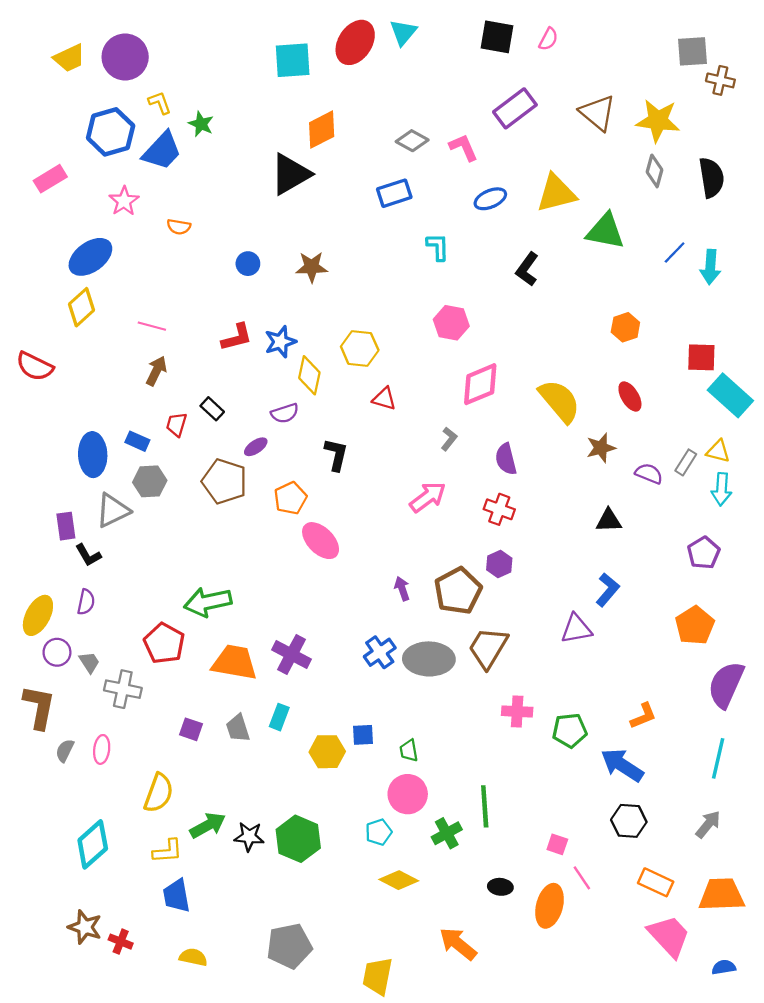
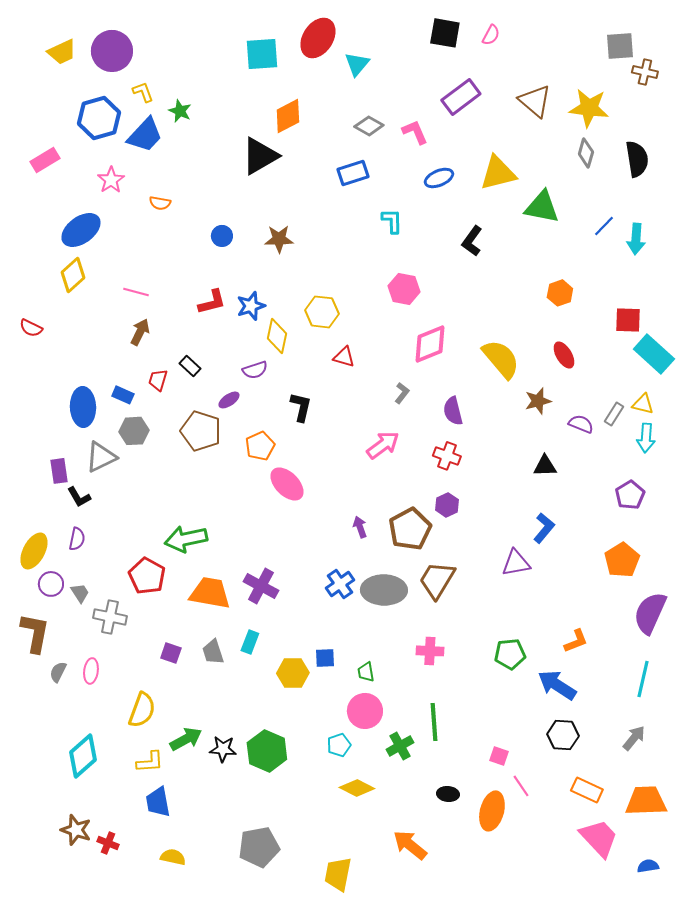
cyan triangle: (403, 32) -> (357, 64), moved
red semicircle: (35, 366) -> (31, 328), size x0.7
pink cross: (517, 711) -> (430, 651), moved

